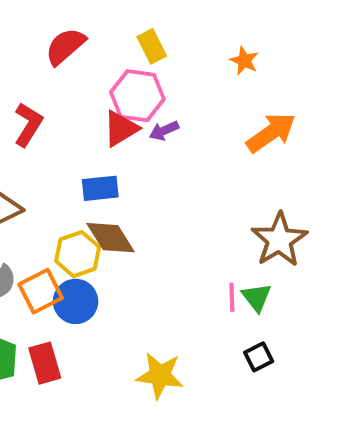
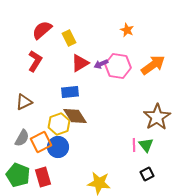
red semicircle: (65, 46) -> (42, 30), moved
yellow rectangle: (152, 46) -> (69, 38), moved
orange star: (244, 61) -> (127, 30), moved
pink hexagon: (137, 96) -> (118, 66), moved

